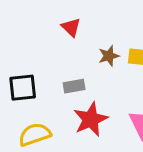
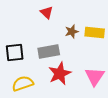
gray rectangle: (74, 86) -> (49, 51), size x1.5

